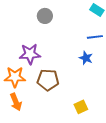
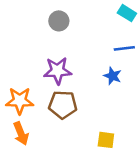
purple star: (30, 54) -> (58, 71), moved
yellow square: (81, 107) -> (106, 140), turned 32

